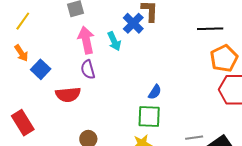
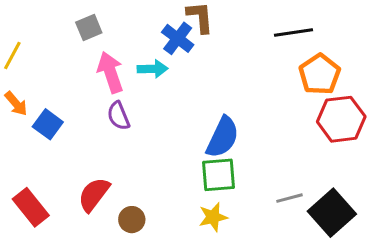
cyan arrow: (114, 41) -> (153, 69), turned -60
blue semicircle: (155, 92) -> (223, 137), size x1.8
red semicircle: (68, 94) -> (94, 194), moved, turned 140

